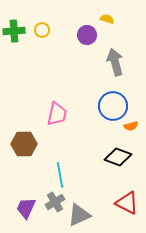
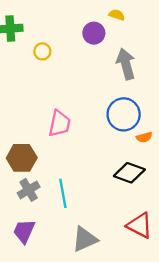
yellow circle: (42, 30) -> (42, 51), moved
gray cross: (55, 202) -> (29, 190), moved

